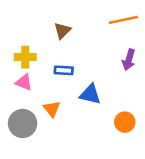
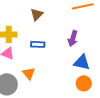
purple arrow: (129, 60) -> (73, 38), moved
blue triangle: (90, 94) -> (82, 62), moved

